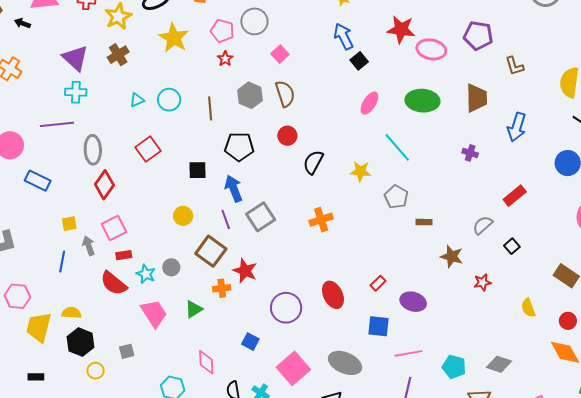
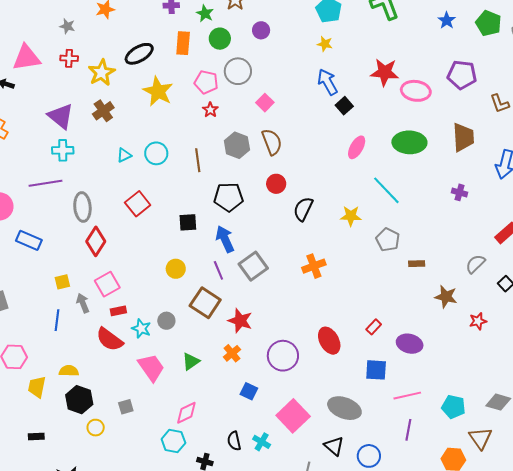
orange cross: (222, 288) -> (232, 353), moved, turned -30
yellow trapezoid: (39, 327) -> (37, 387), size x0.7
pink diamond: (206, 362) -> (186, 413), moved, turned 70

